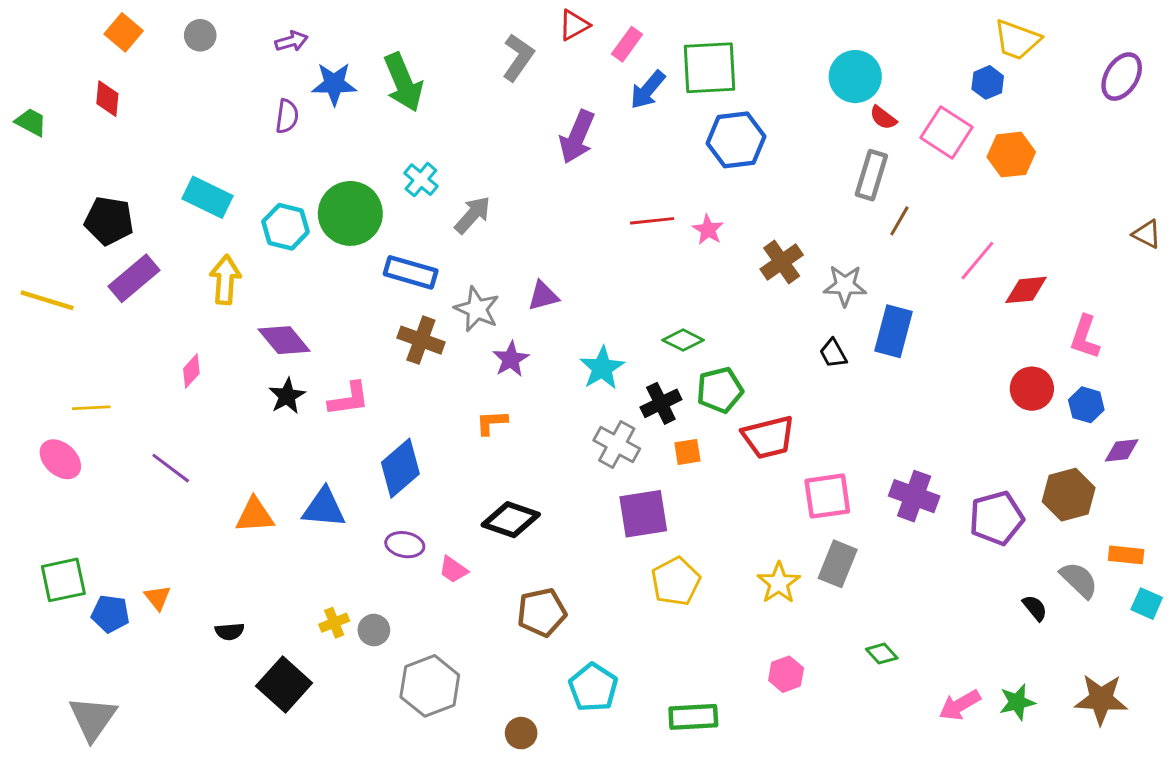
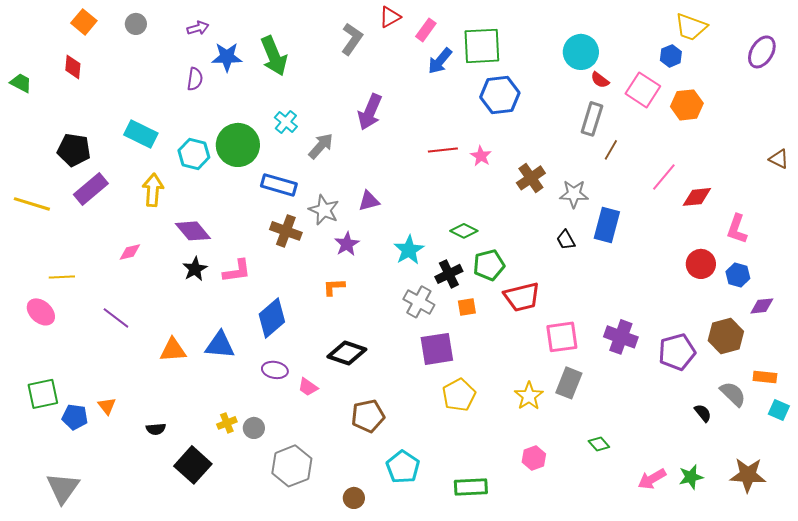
purple arrow: (577, 137) -> (370, 112), moved
pink diamond: (191, 371) -> (130, 252), turned 35

